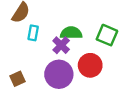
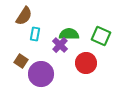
purple circle: (59, 74) -> (41, 74), moved
brown square: (17, 79) -> (21, 61), moved, turned -32

